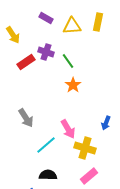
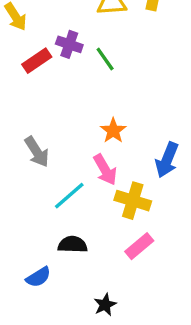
orange star: (73, 85) -> (113, 131), moved
blue arrow: (106, 123) -> (167, 160), size x1.5

